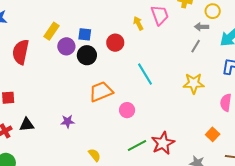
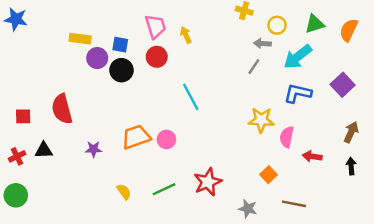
pink trapezoid: (160, 15) -> (156, 26), moved
yellow rectangle: (52, 31) -> (80, 39), turned 60
red semicircle: (21, 52) -> (62, 109), moved, turned -30
yellow star: (194, 83) -> (261, 120), moved
orange trapezoid: (101, 92) -> (136, 137), moved
green line: (137, 146) -> (164, 189), moved

